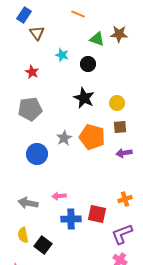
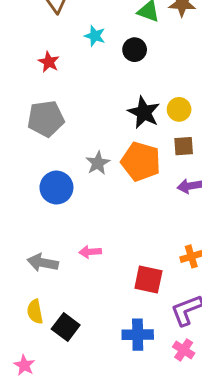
black star: (84, 98) -> (144, 112), moved
blue cross: (71, 219) -> (138, 335), moved

